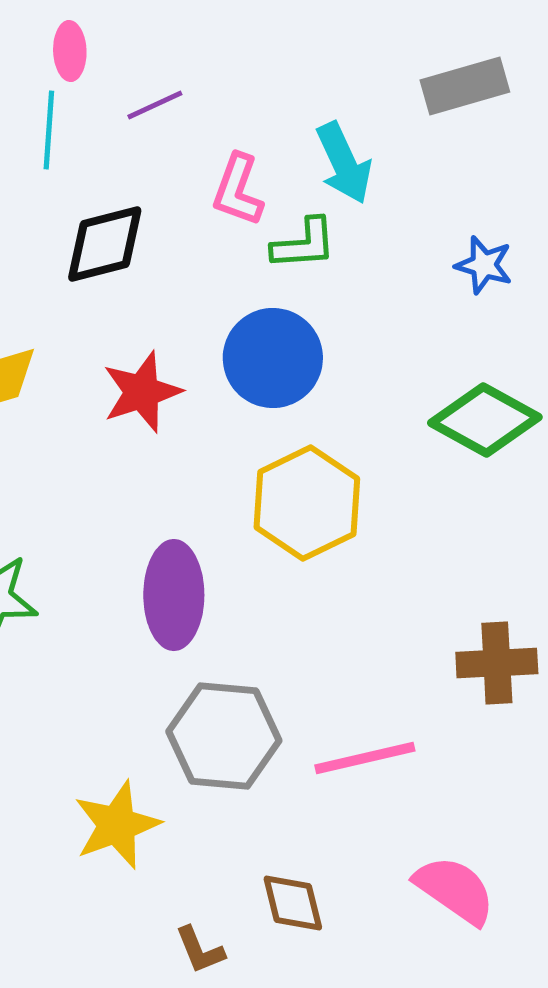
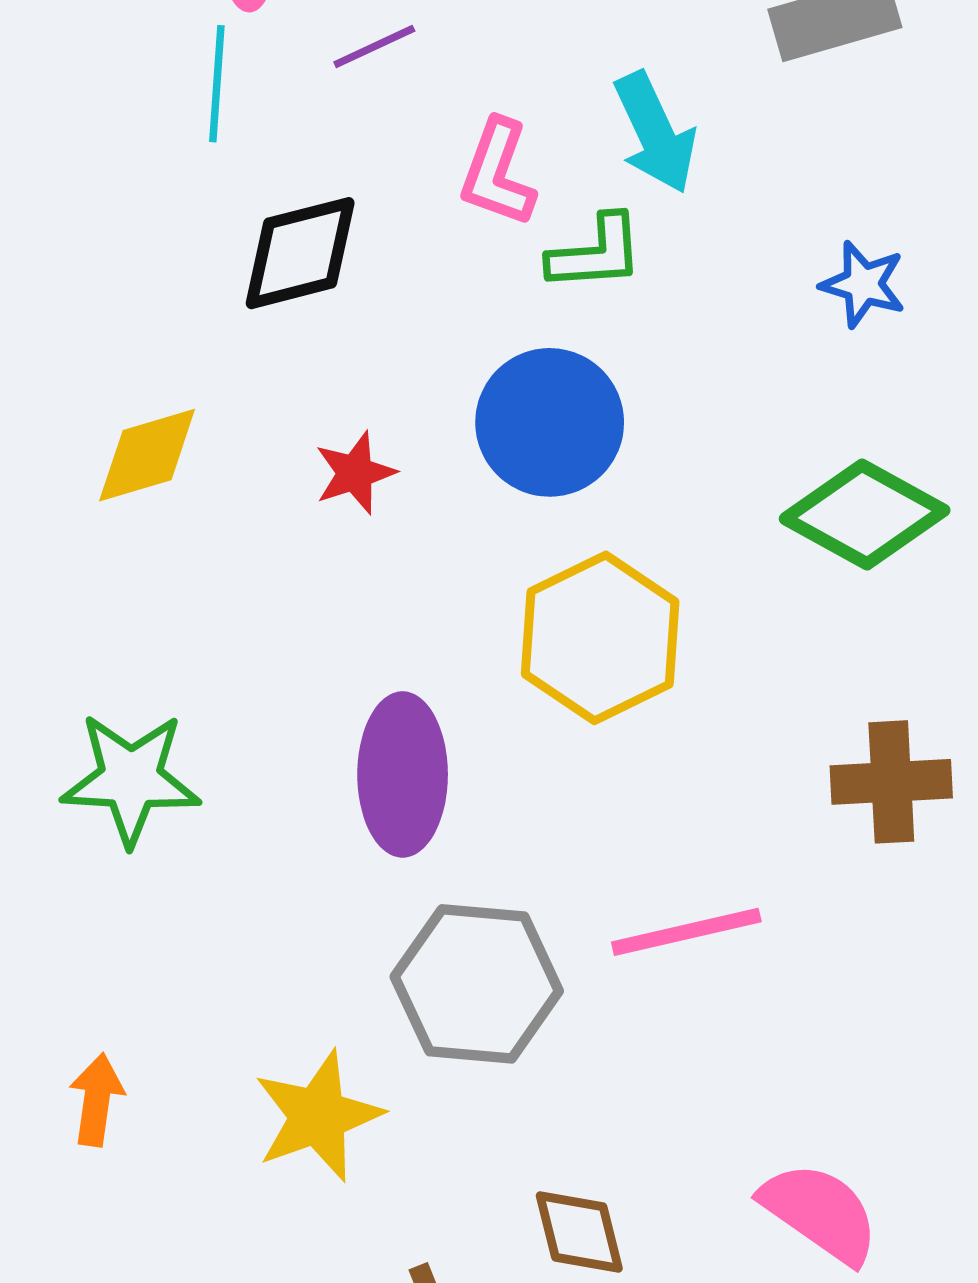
red star: (142, 392) -> (355, 473), size x0.7
brown cross: (497, 663) -> (891, 782), moved
pink line: (365, 758) -> (686, 932), moved

